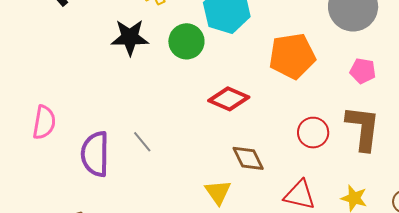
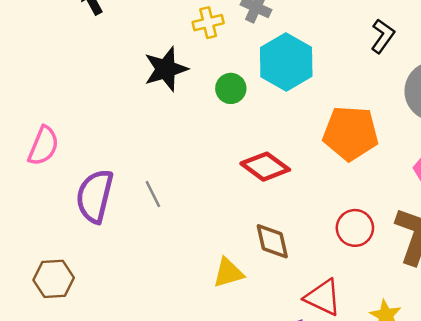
black star: (130, 37) -> (166, 69), turned -30
green circle: (186, 41) -> (231, 88), size x0.7
yellow triangle: (218, 192) -> (228, 273), turned 36

